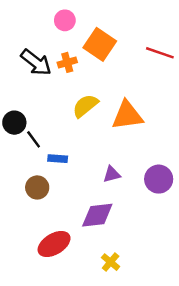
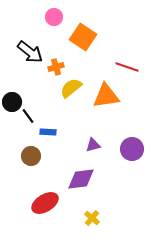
red line: (160, 53) -> (127, 67), moved
orange cross: (67, 62) -> (56, 67), moved

